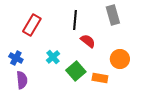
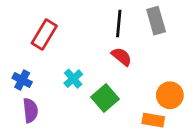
black line: (75, 20) -> (119, 23), moved
orange circle: (120, 59) -> (170, 95), moved
orange rectangle: (100, 78) -> (153, 120), moved

